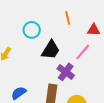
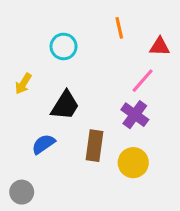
black trapezoid: (51, 50) -> (65, 105), moved
purple cross: (66, 72) -> (135, 115), moved

